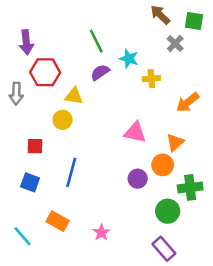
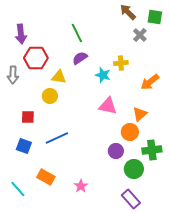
cyan star: (129, 59) -> (103, 75), moved
blue line: (71, 172) -> (57, 138), turned 50
purple circle: (138, 179) -> (116, 151), moved

